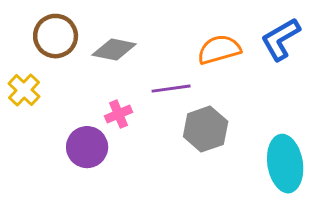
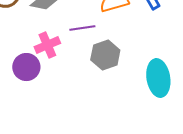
pink cross: (119, 114) -> (47, 45), size x1.4

